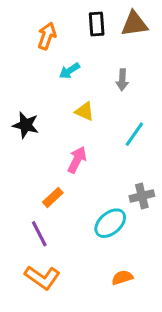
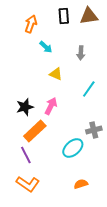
cyan arrow: (69, 71) -> (46, 47), turned -104
black star: (26, 125) -> (25, 107), moved, turned -30
orange rectangle: (53, 198) -> (35, 131), size x1.6

